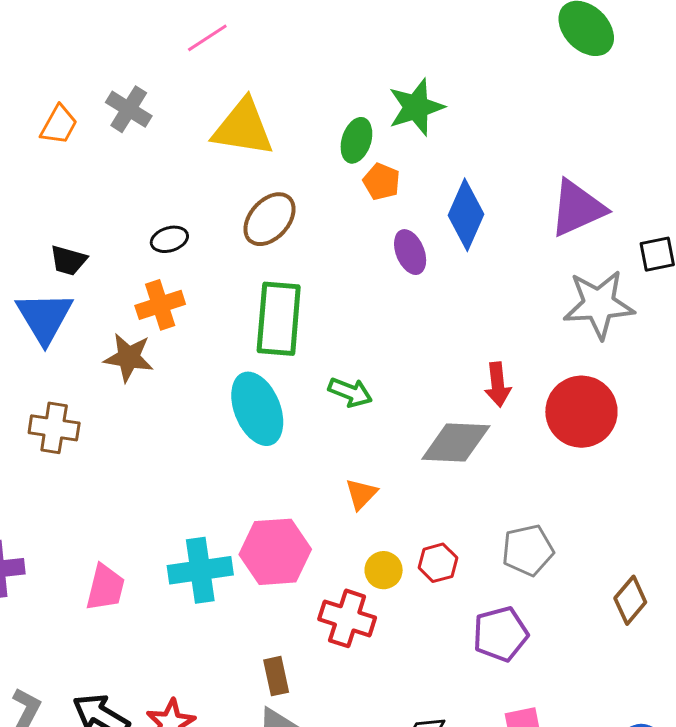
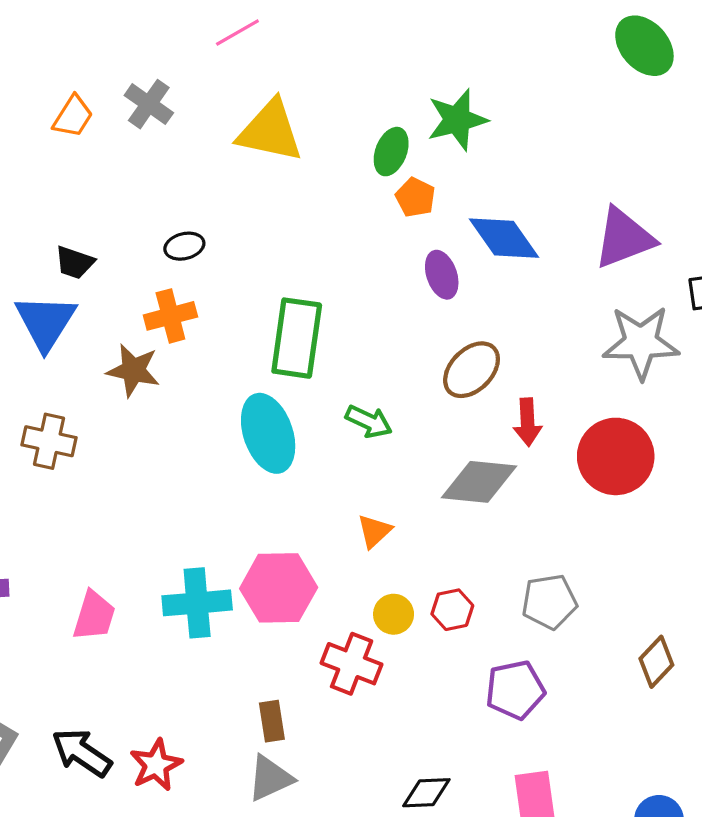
blue diamond: (466, 215) -> (504, 238), turned -62
brown ellipse: (270, 219) -> (472, 370), moved

